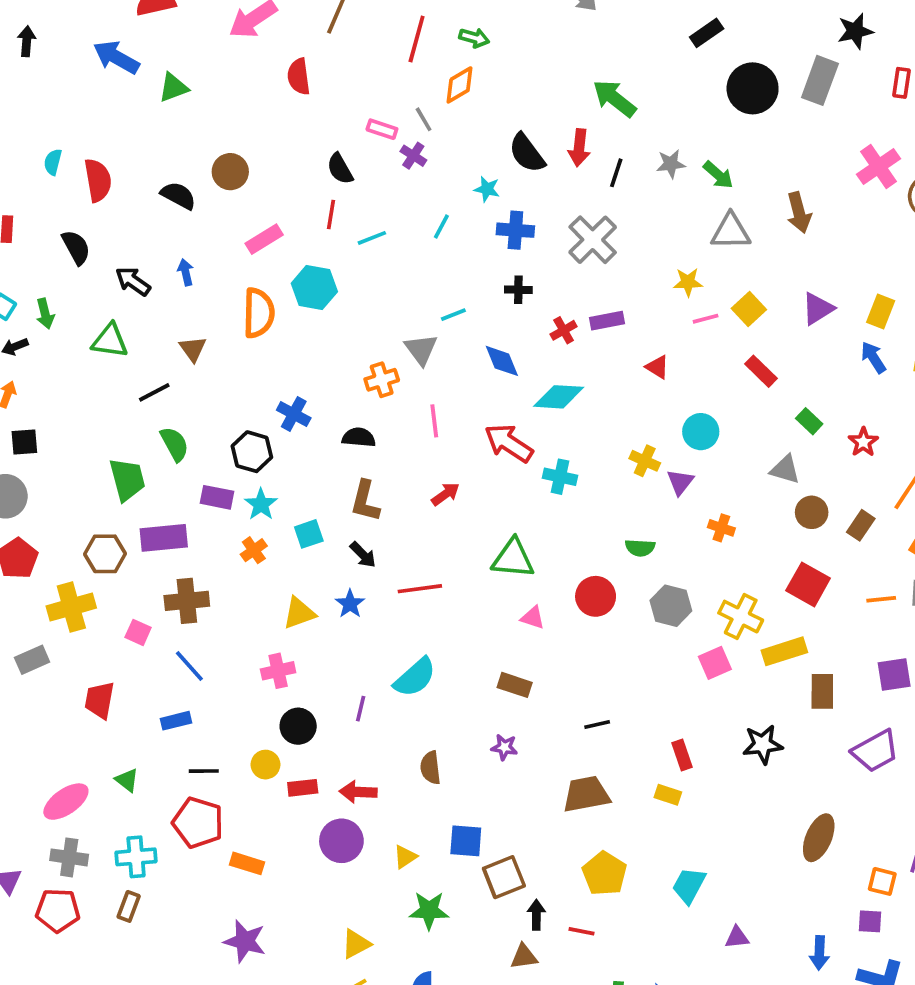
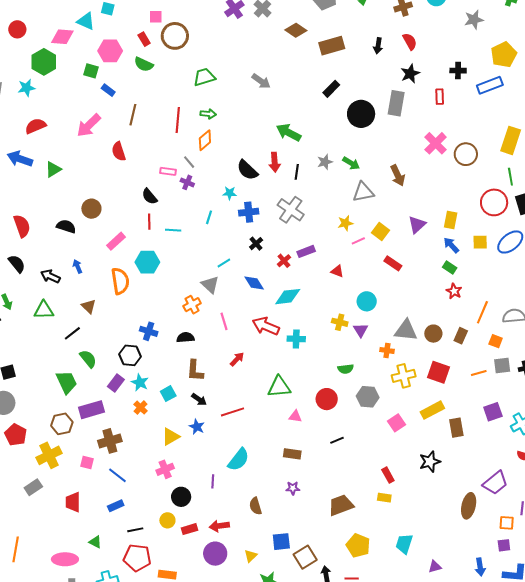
cyan line: (372, 238) -> (173, 230), turned 35
black cross: (518, 290) -> (256, 244), turned -32
green rectangle: (809, 421) -> (450, 267), moved
gray triangle: (785, 470) -> (406, 330), moved, size x1.4
purple rectangle: (217, 497) -> (116, 383), turned -54
yellow cross: (741, 617) -> (404, 376), moved, turned -30
black line: (597, 725) -> (337, 440), moved
purple trapezoid: (875, 751) -> (495, 483), moved
pink ellipse: (66, 802) -> (65, 559), turned 45

